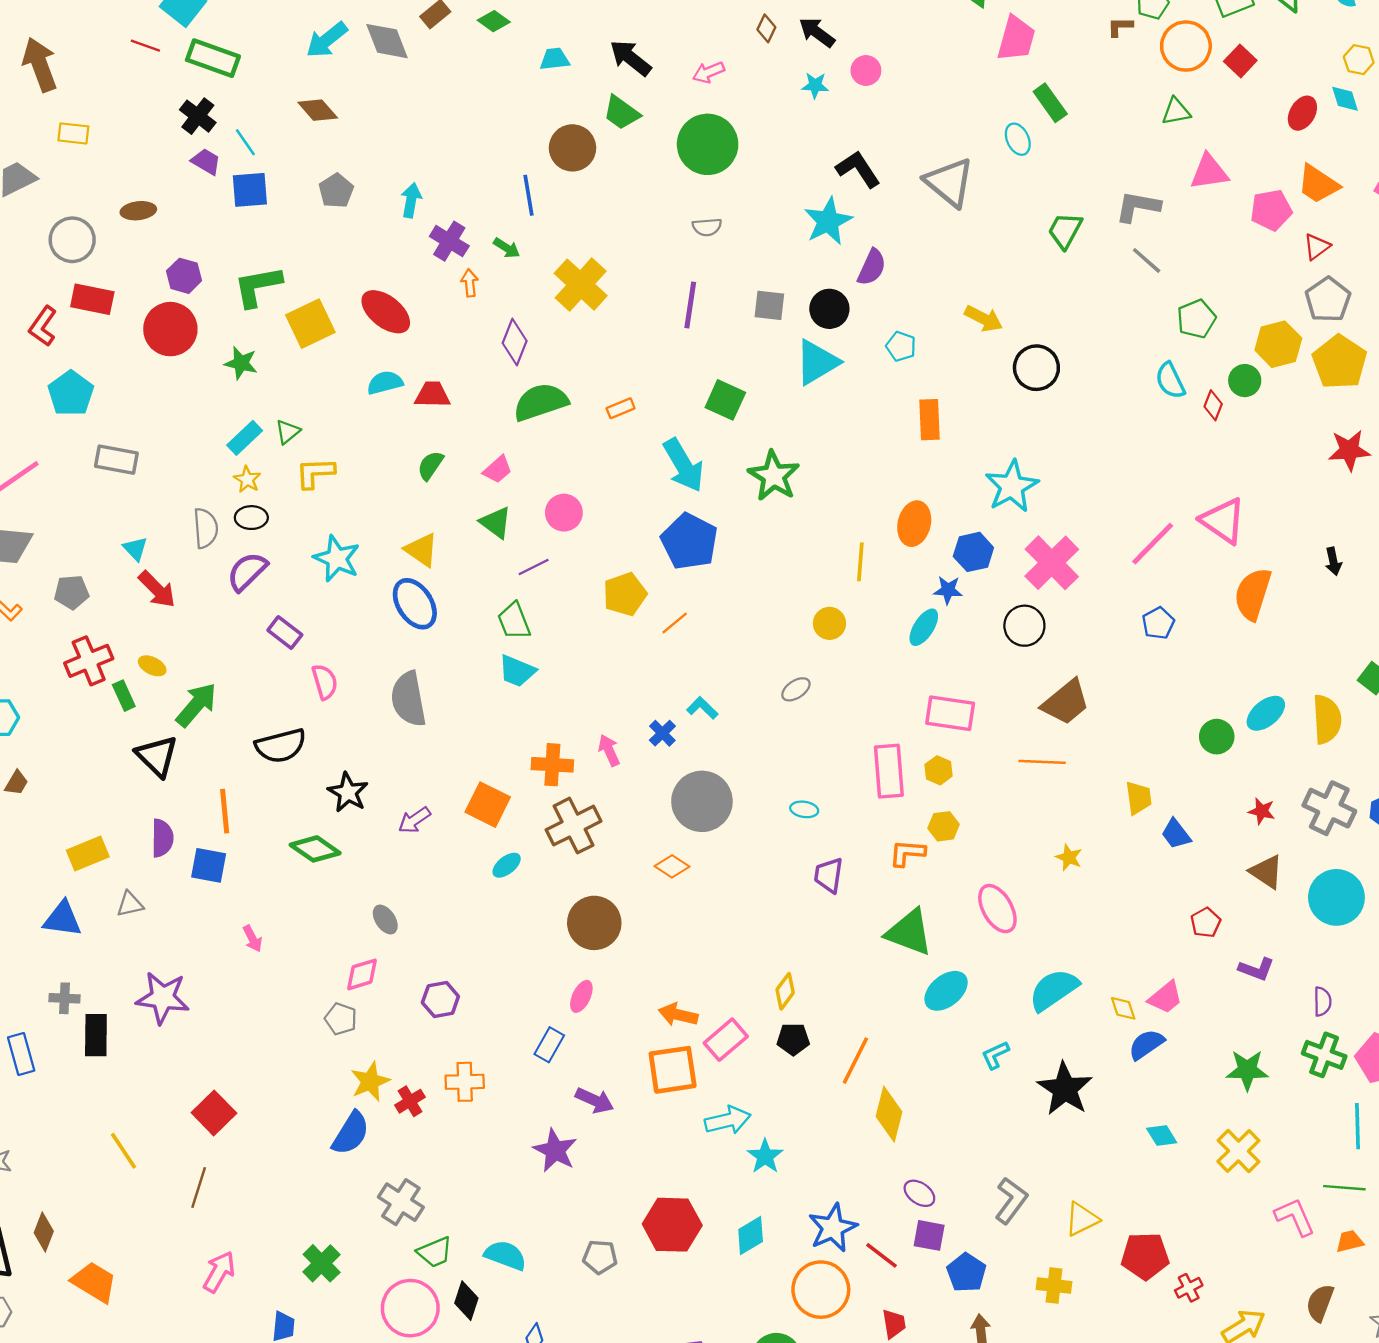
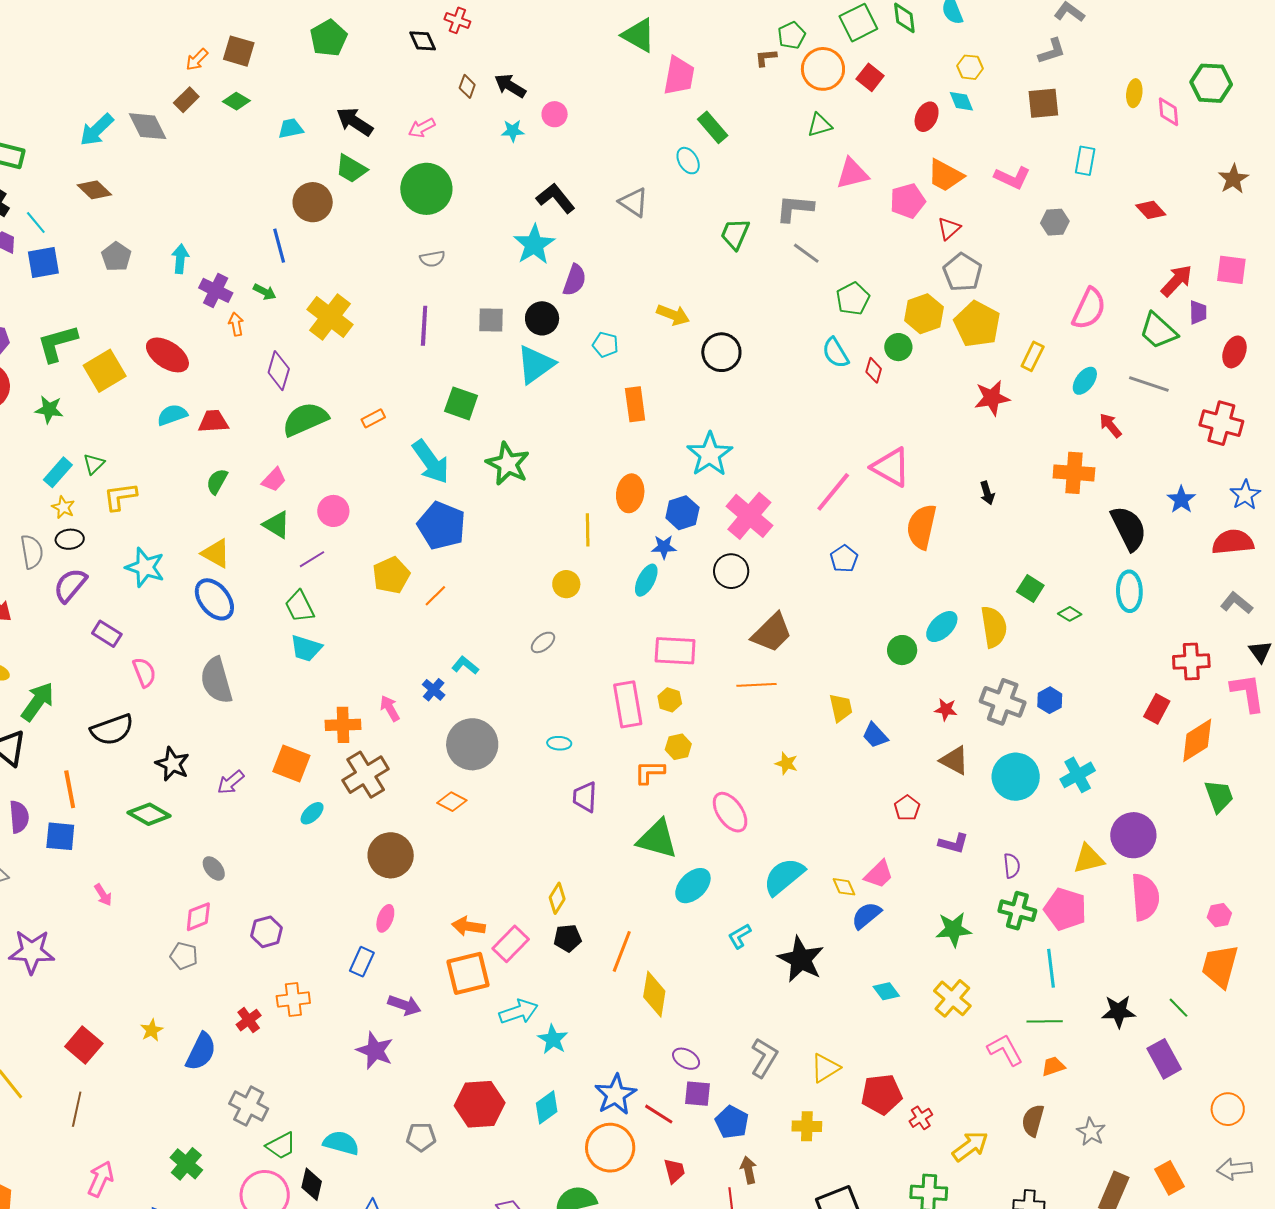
gray triangle: (949, 182) -> (634, 202), size x0.7
yellow star: (370, 1081) -> (152, 1030), moved, size x0.7

